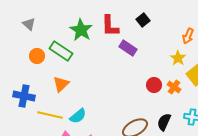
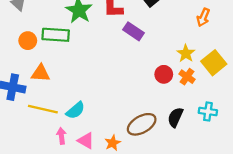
green rectangle: (61, 51) -> (56, 35), turned -30
yellow star: (178, 58) -> (186, 53), moved
orange triangle: (61, 84) -> (41, 73), moved, turned 48

